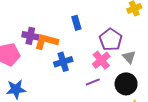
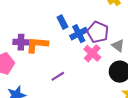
blue cross: (63, 62) -> (79, 34), moved
purple line: (93, 82) -> (58, 76), moved

